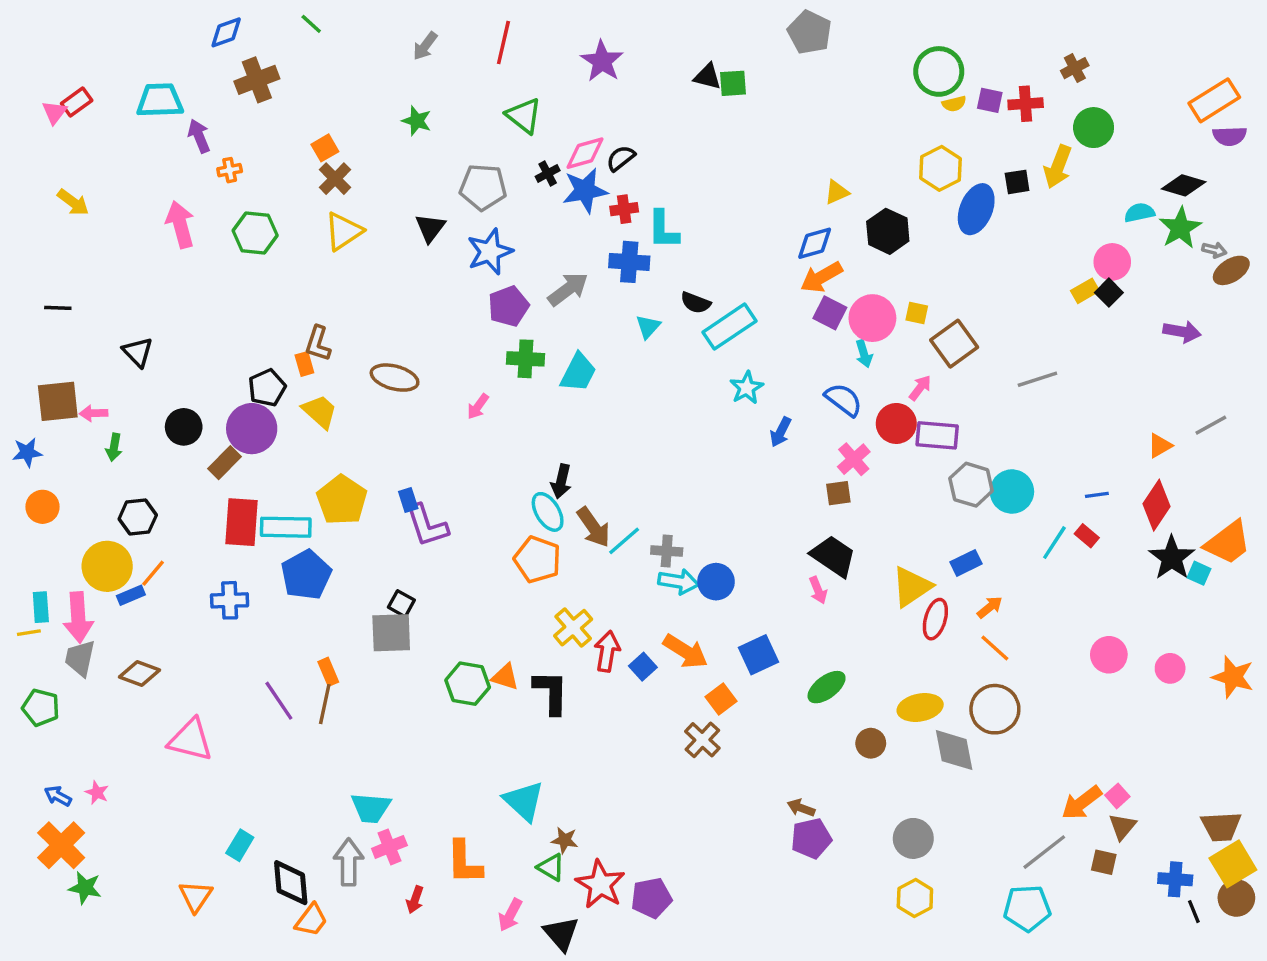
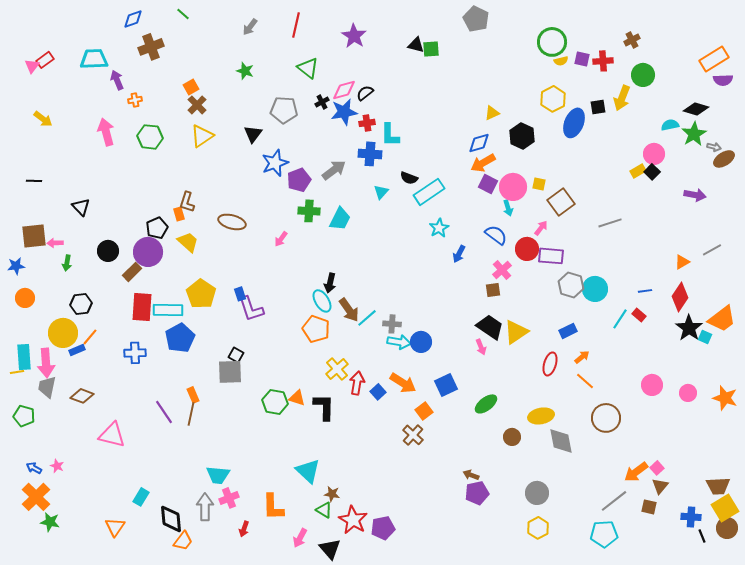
blue star: (490, 252) -> (275, 163), moved
yellow triangle: (912, 587) -> (516, 332), moved
cyan rectangle: (41, 607) -> (24, 357), size x1.4
brown circle: (995, 709) -> (606, 418), moved

